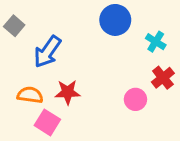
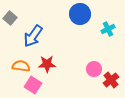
cyan cross: (156, 42) -> (108, 29), turned 32
red cross: (163, 78) -> (111, 80), moved

